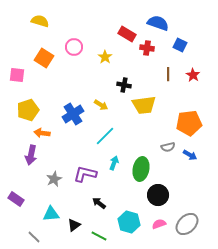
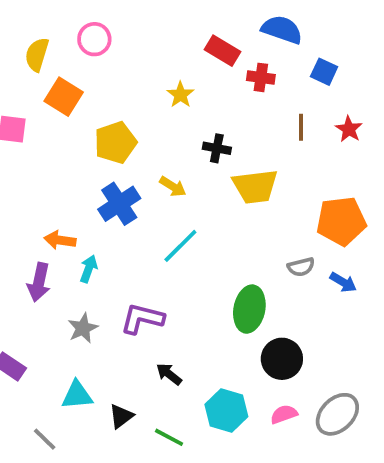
yellow semicircle: (40, 21) -> (37, 54), moved, turned -90
pink circle: (74, 47) -> (94, 39), moved
yellow pentagon: (28, 110) -> (115, 143), moved
cyan arrow: (114, 163) -> (89, 269), moved

